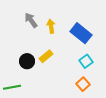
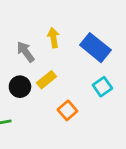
gray arrow: (31, 20) -> (26, 52), moved
orange square: (83, 84) -> (67, 110), moved

